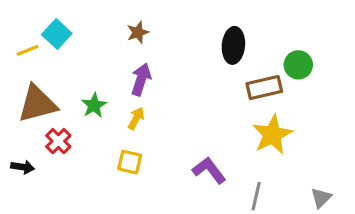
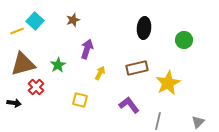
brown star: (138, 32) -> (73, 20), moved
brown rectangle: (264, 88) -> (137, 68), moved
yellow arrow: (136, 118) -> (100, 73), moved

